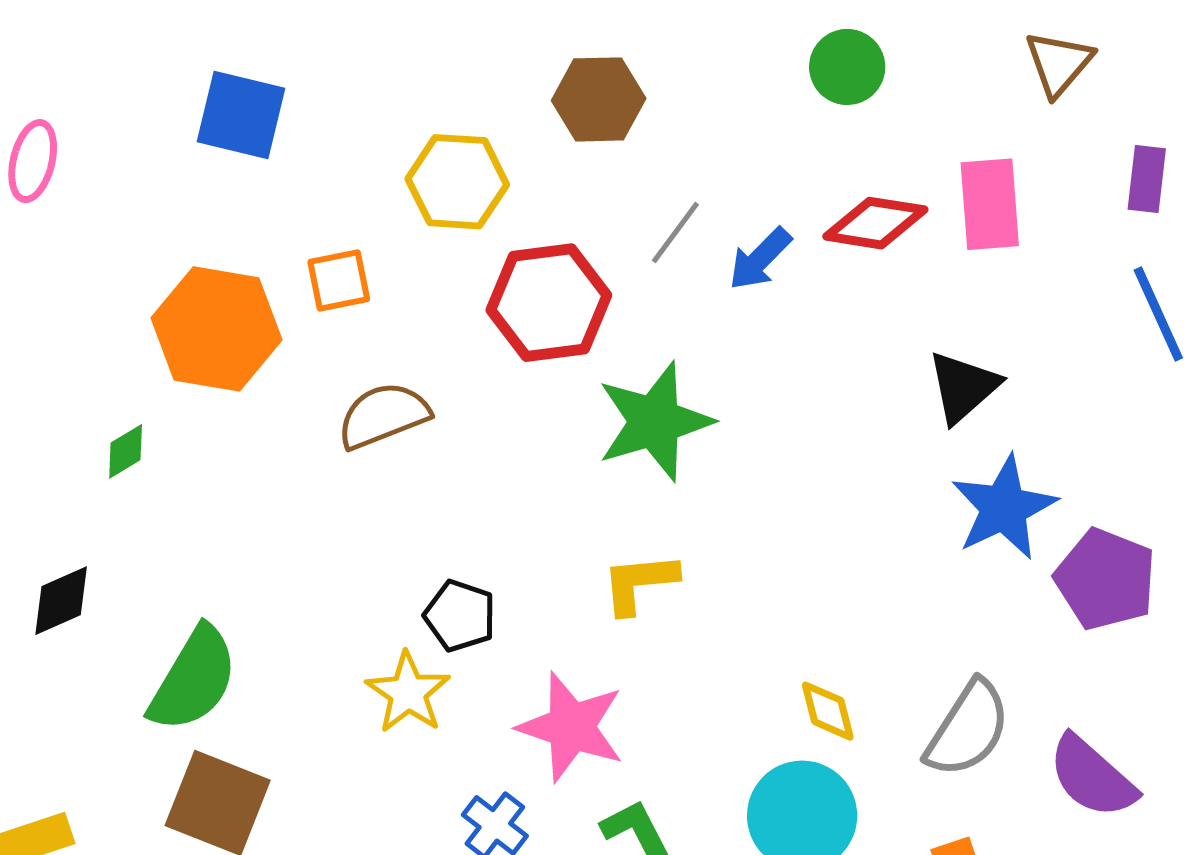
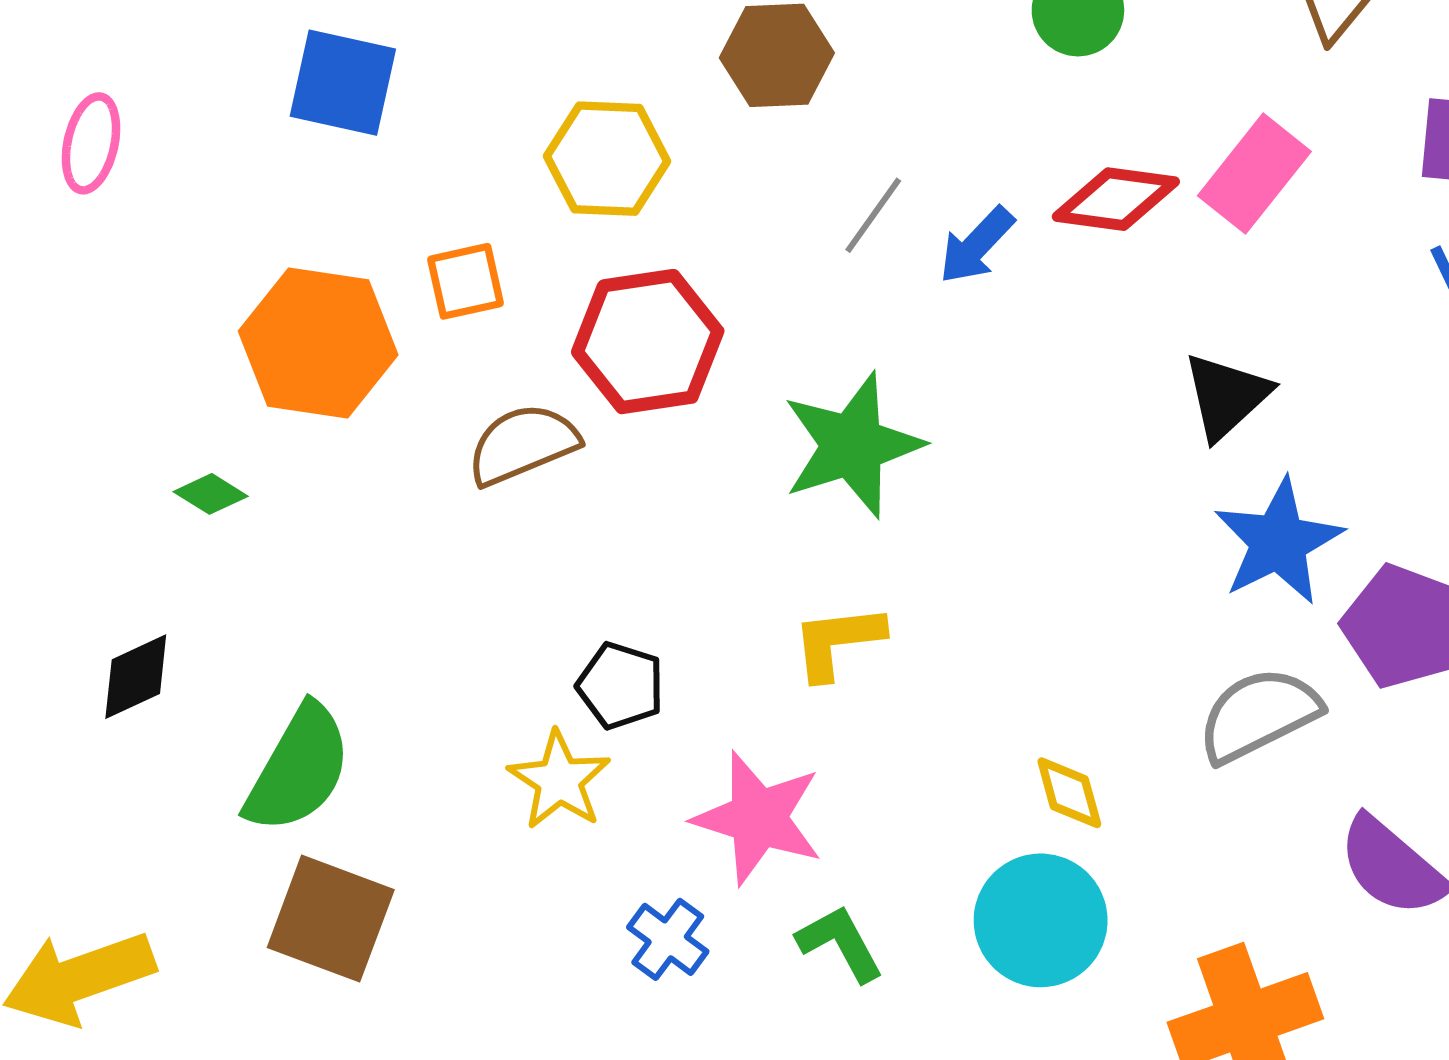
pink rectangle: (990, 204) -> (1254, 174), turned 44
red hexagon: (549, 303) -> (648, 342), moved
green diamond: (126, 451) -> (211, 494), turned 64
gray semicircle: (968, 729) -> (1259, 715), moved, turned -148

